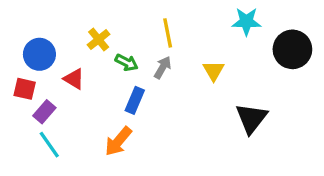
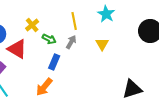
cyan star: (246, 21) -> (106, 14), moved, turned 30
red triangle: (74, 79) -> (17, 49), size x1.5
black triangle: (251, 118) -> (132, 89), moved, turned 35

